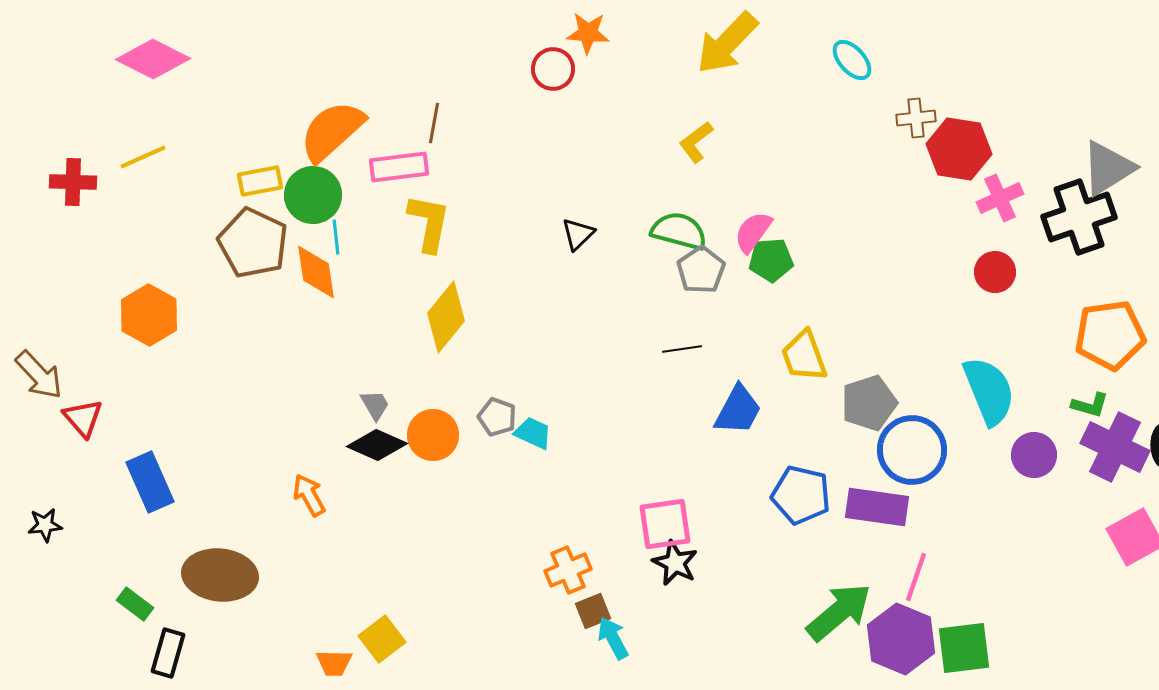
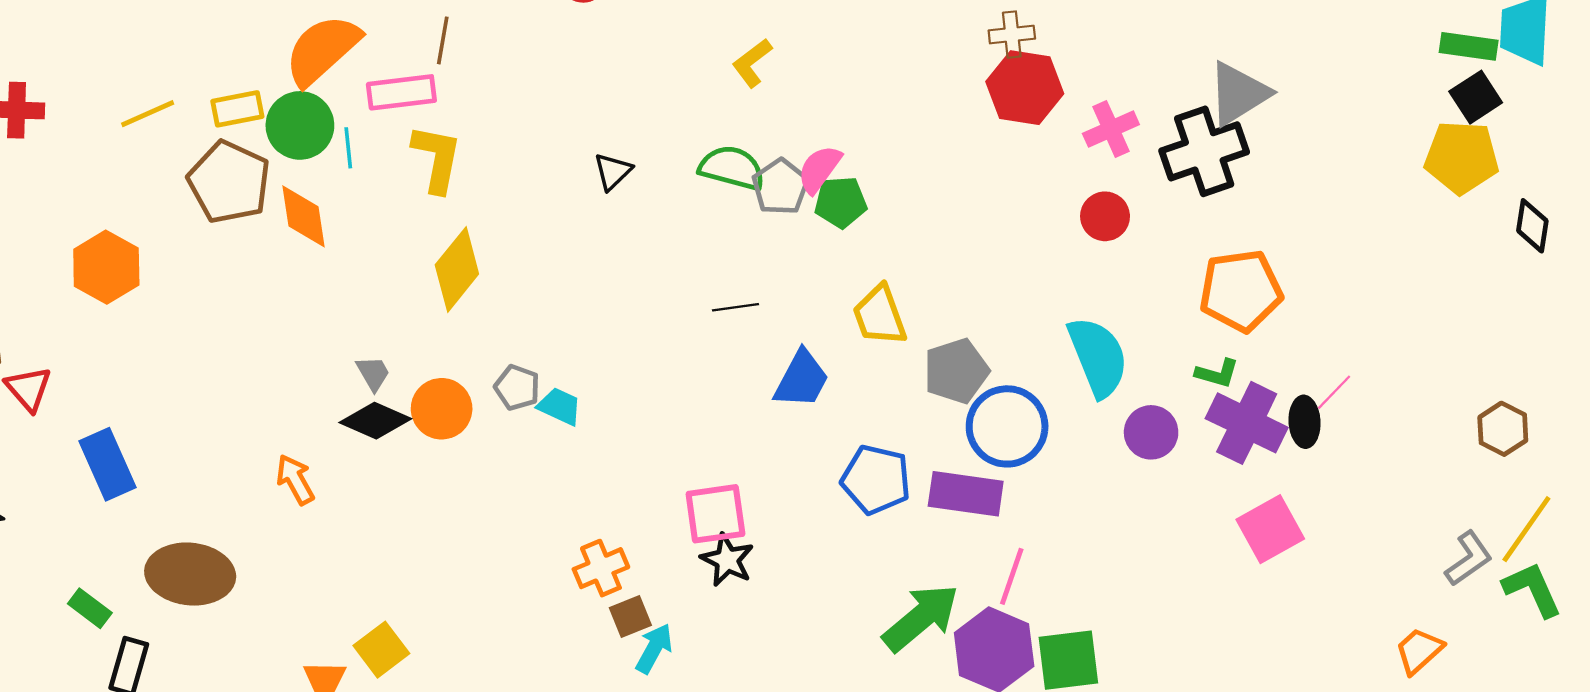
red hexagon: (959, 149) -> (1025, 88), moved
yellow line: (143, 157) -> (148, 114), moved
cyan line: (336, 237) -> (348, 148), moved
gray pentagon: (701, 270) -> (780, 187), moved
cyan arrow: (613, 638) -> (654, 648), turned 57

